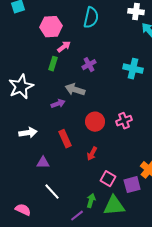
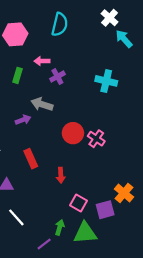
white cross: (136, 12) -> (110, 18), turned 35
pink arrow: (64, 47) -> (42, 61), moved, turned -144
pink cross: (124, 121) -> (96, 139), turned -35
red circle: (95, 122) -> (73, 133), moved
red arrow: (92, 154) -> (61, 175), turned -32

